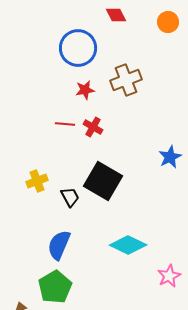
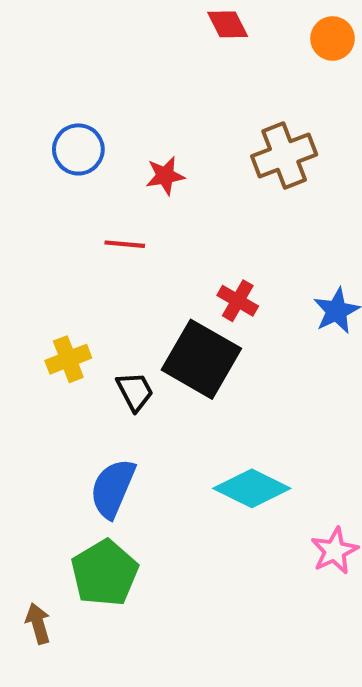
blue circle: (78, 48) -> (78, 149), moved, size x0.7
brown cross: (126, 80) -> (284, 155), moved
red cross: (93, 127) -> (238, 301), moved

